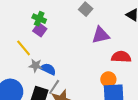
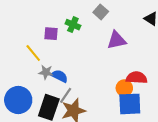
green cross: (39, 19) -> (73, 25), moved
purple square: (40, 30) -> (51, 34), turned -32
red semicircle: (121, 57) -> (137, 78), moved

